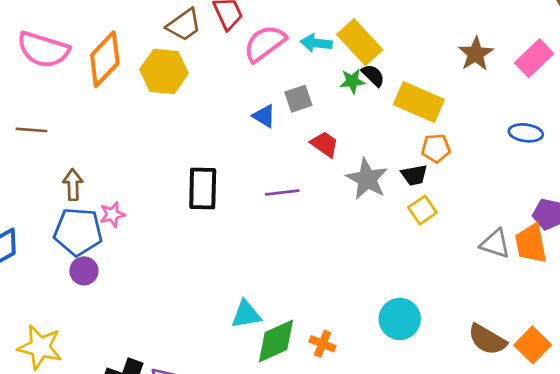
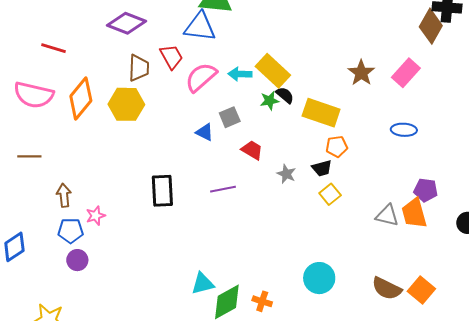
brown trapezoid: (184, 25) -> (139, 68), turned -48
gray star: (367, 179) -> (286, 174), size x0.6
blue pentagon: (78, 232) -> (71, 231), size x0.7

